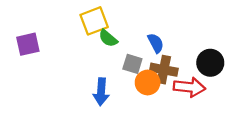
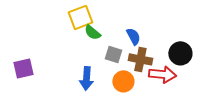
purple square: (28, 44) -> (23, 68), moved
orange circle: (148, 82) -> (123, 81), moved

